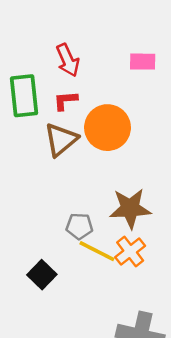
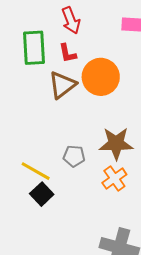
red L-shape: (65, 101) -> (68, 53), turned -100
yellow line: (97, 251) -> (36, 171), moved

